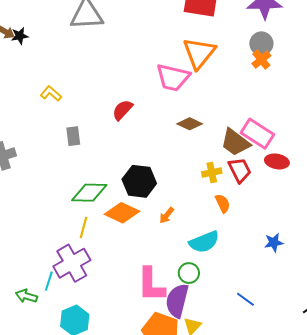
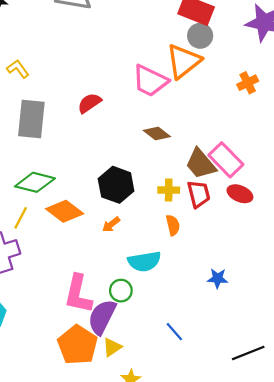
gray circle: (261, 43) -> (200, 36), moved
gray rectangle: (73, 136) -> (31, 119), size x1.8
black hexagon: (139, 181) -> (116, 185), moved

